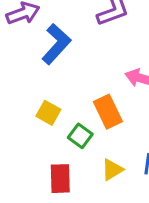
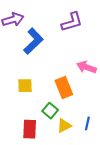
yellow square: (48, 113) -> (25, 86), turned -35
green square: (80, 136) -> (50, 111), moved

